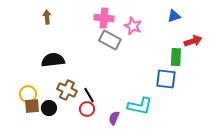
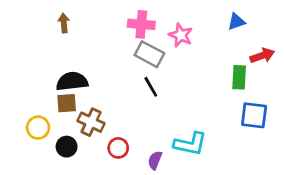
blue square: (166, 79) -> (254, 115), moved
black line: (89, 95) -> (151, 87), moved
brown square: (32, 106) -> (67, 103), moved

